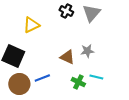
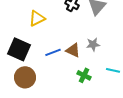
cyan line: (96, 77) -> (113, 70), moved
blue line: (42, 78) -> (53, 52), moved

